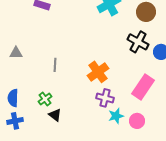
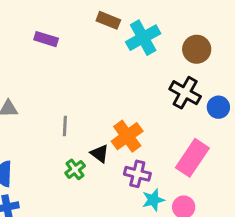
green cross: (45, 99) -> (75, 169), moved
black triangle: (55, 115) -> (100, 154), moved

